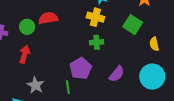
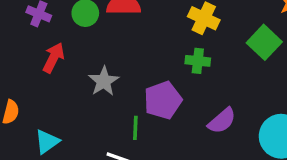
red arrow: (25, 54) -> (53, 58), moved
gray star: (35, 85) -> (104, 81), moved

